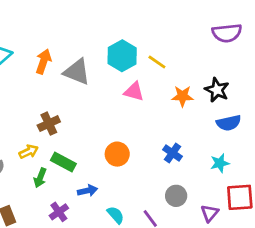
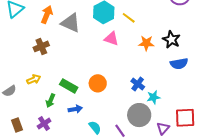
brown cross: (49, 124) -> (41, 46), moved
green rectangle: (63, 162) -> (69, 86), moved
cyan star: (220, 163) -> (153, 97), moved
green arrow: (40, 178) -> (50, 101), moved
gray circle: (176, 196) -> (139, 115), size x1.5
purple cross: (59, 212) -> (44, 124), moved

